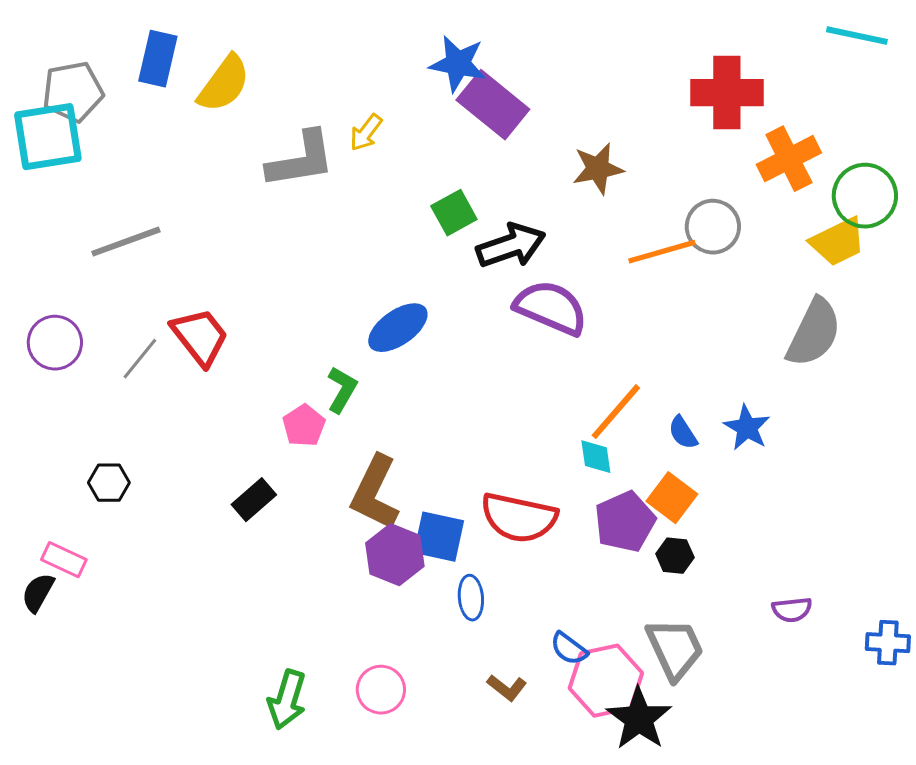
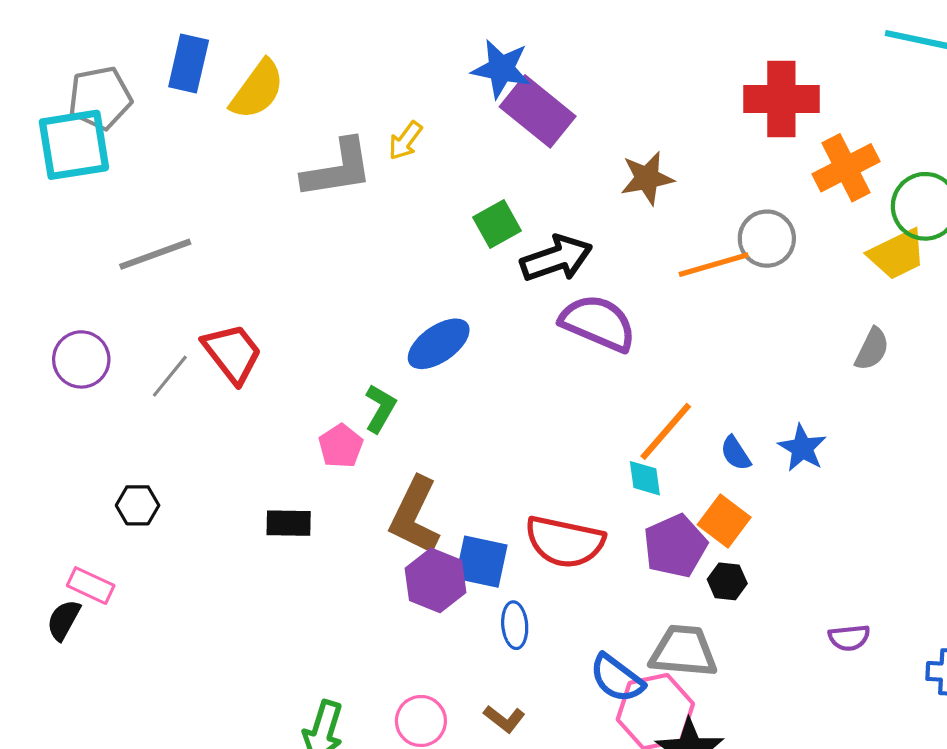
gray semicircle: (814, 333) -> (872, 349), size x0.6
black rectangle: (254, 500) -> (289, 523), turned 42
blue semicircle: (569, 649) -> (617, 678), size x1.4
gray trapezoid: (675, 649) -> (683, 651), moved, turned -60
brown L-shape: (507, 688) -> (504, 719), moved

